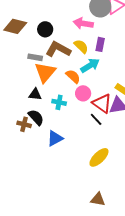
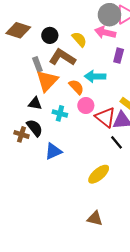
pink arrow: (83, 23) -> (105, 32), moved
purple rectangle: (100, 44) -> (119, 56), moved
yellow semicircle: (81, 46) -> (79, 39), moved
gray rectangle: (35, 57) -> (37, 64), turned 56
cyan arrow: (90, 65) -> (95, 76), turned -150
black line: (96, 119) -> (116, 142), moved

